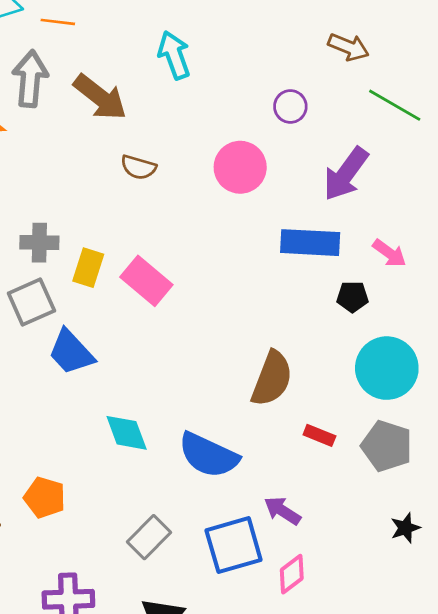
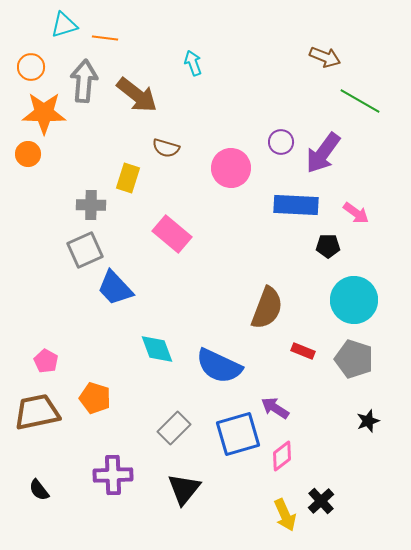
cyan arrow: (174, 55) -> (193, 63), size x0.7
purple circle: (290, 106) -> (281, 142), moved
pink circle: (240, 167) -> (231, 168), moved
yellow rectangle: (88, 268) -> (128, 178), moved

